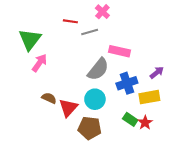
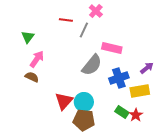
gray line: (90, 32) -> (84, 30), turned -49
green triangle: (30, 39) -> (28, 37), size x0.6
brown semicircle: (49, 98) -> (32, 77), moved
cyan circle: (95, 99) -> (84, 102), moved

